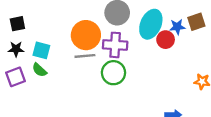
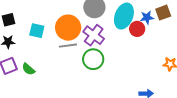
purple cross: (115, 45) -> (94, 35), turned 35
cyan square: (41, 50) -> (37, 31), moved
green semicircle: (39, 70) -> (28, 69), moved

